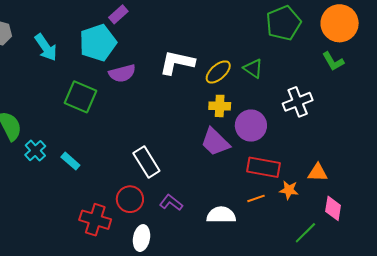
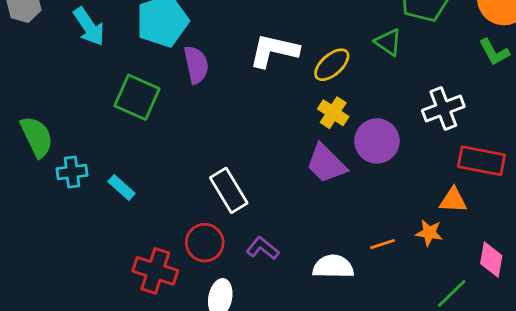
green triangle: (253, 68) -> (388, 42), moved
purple semicircle: (122, 73) -> (196, 65), turned -88
yellow cross: (220, 106) -> (333, 113), turned 30
cyan cross: (35, 151) -> (72, 172), turned 35
red rectangle: (264, 167) -> (481, 161), moved
orange triangle: (318, 173) -> (453, 200), moved

